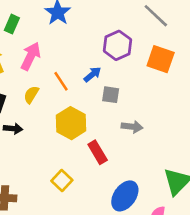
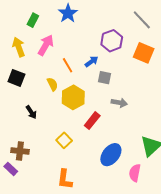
yellow semicircle: (31, 95) -> (52, 84), moved, turned 120
black arrow: (13, 129) -> (31, 112), moved, turned 48
red rectangle: (98, 152) -> (92, 121), turned 66

